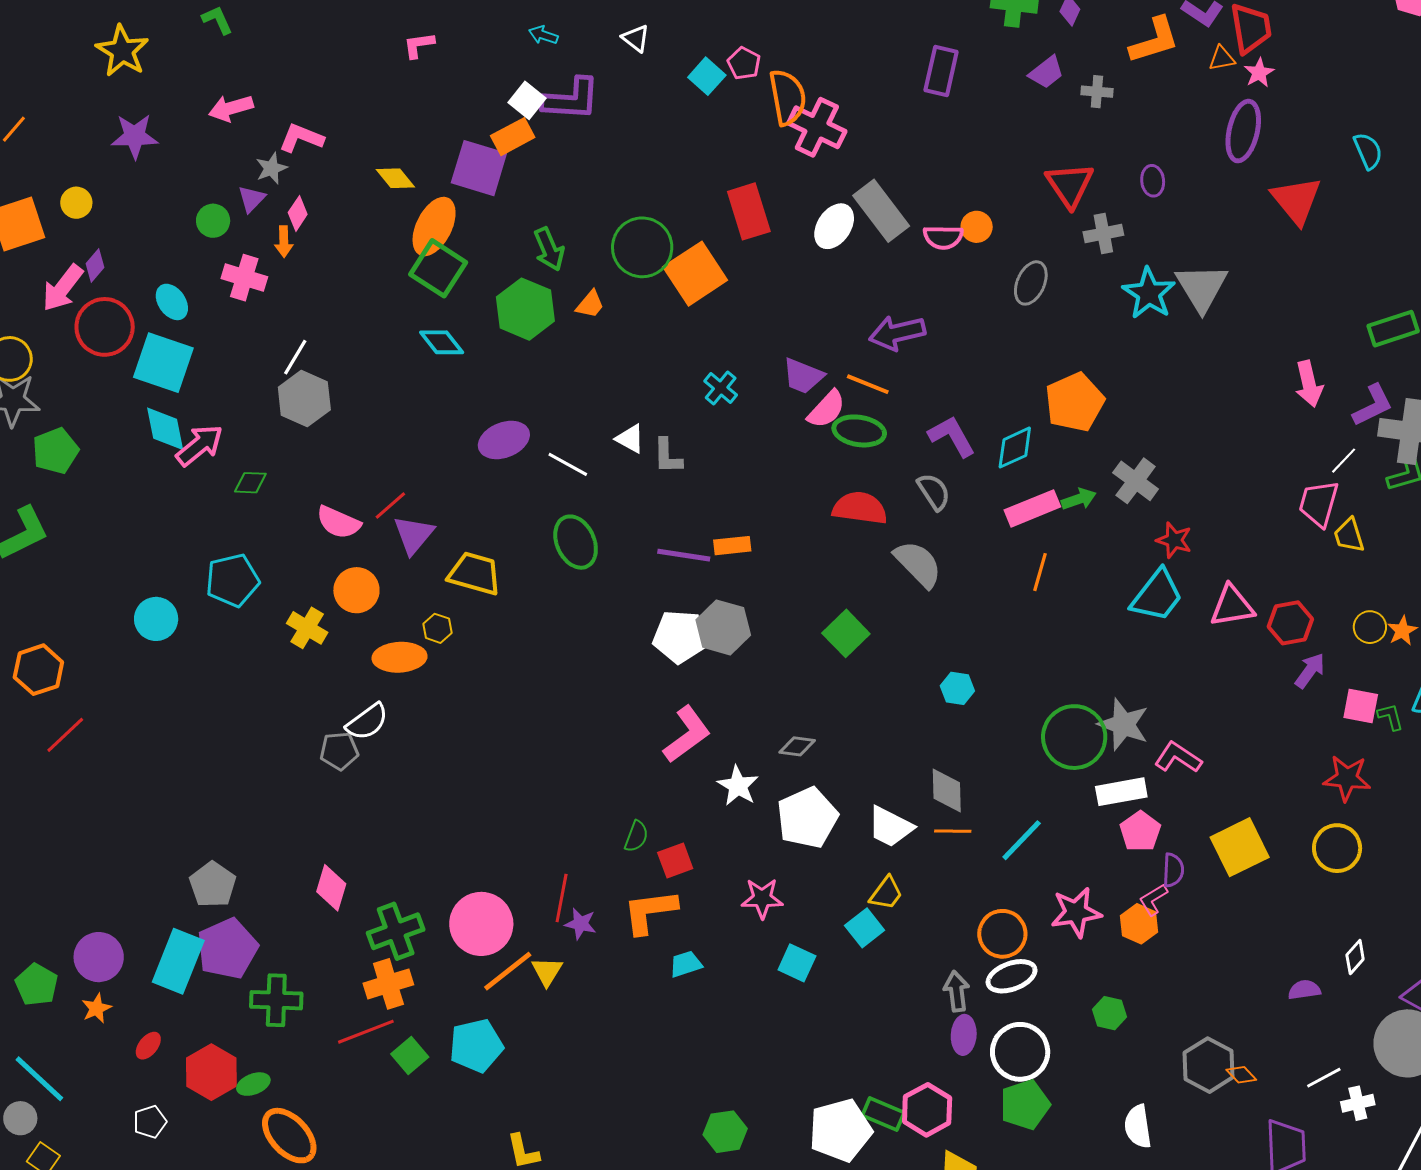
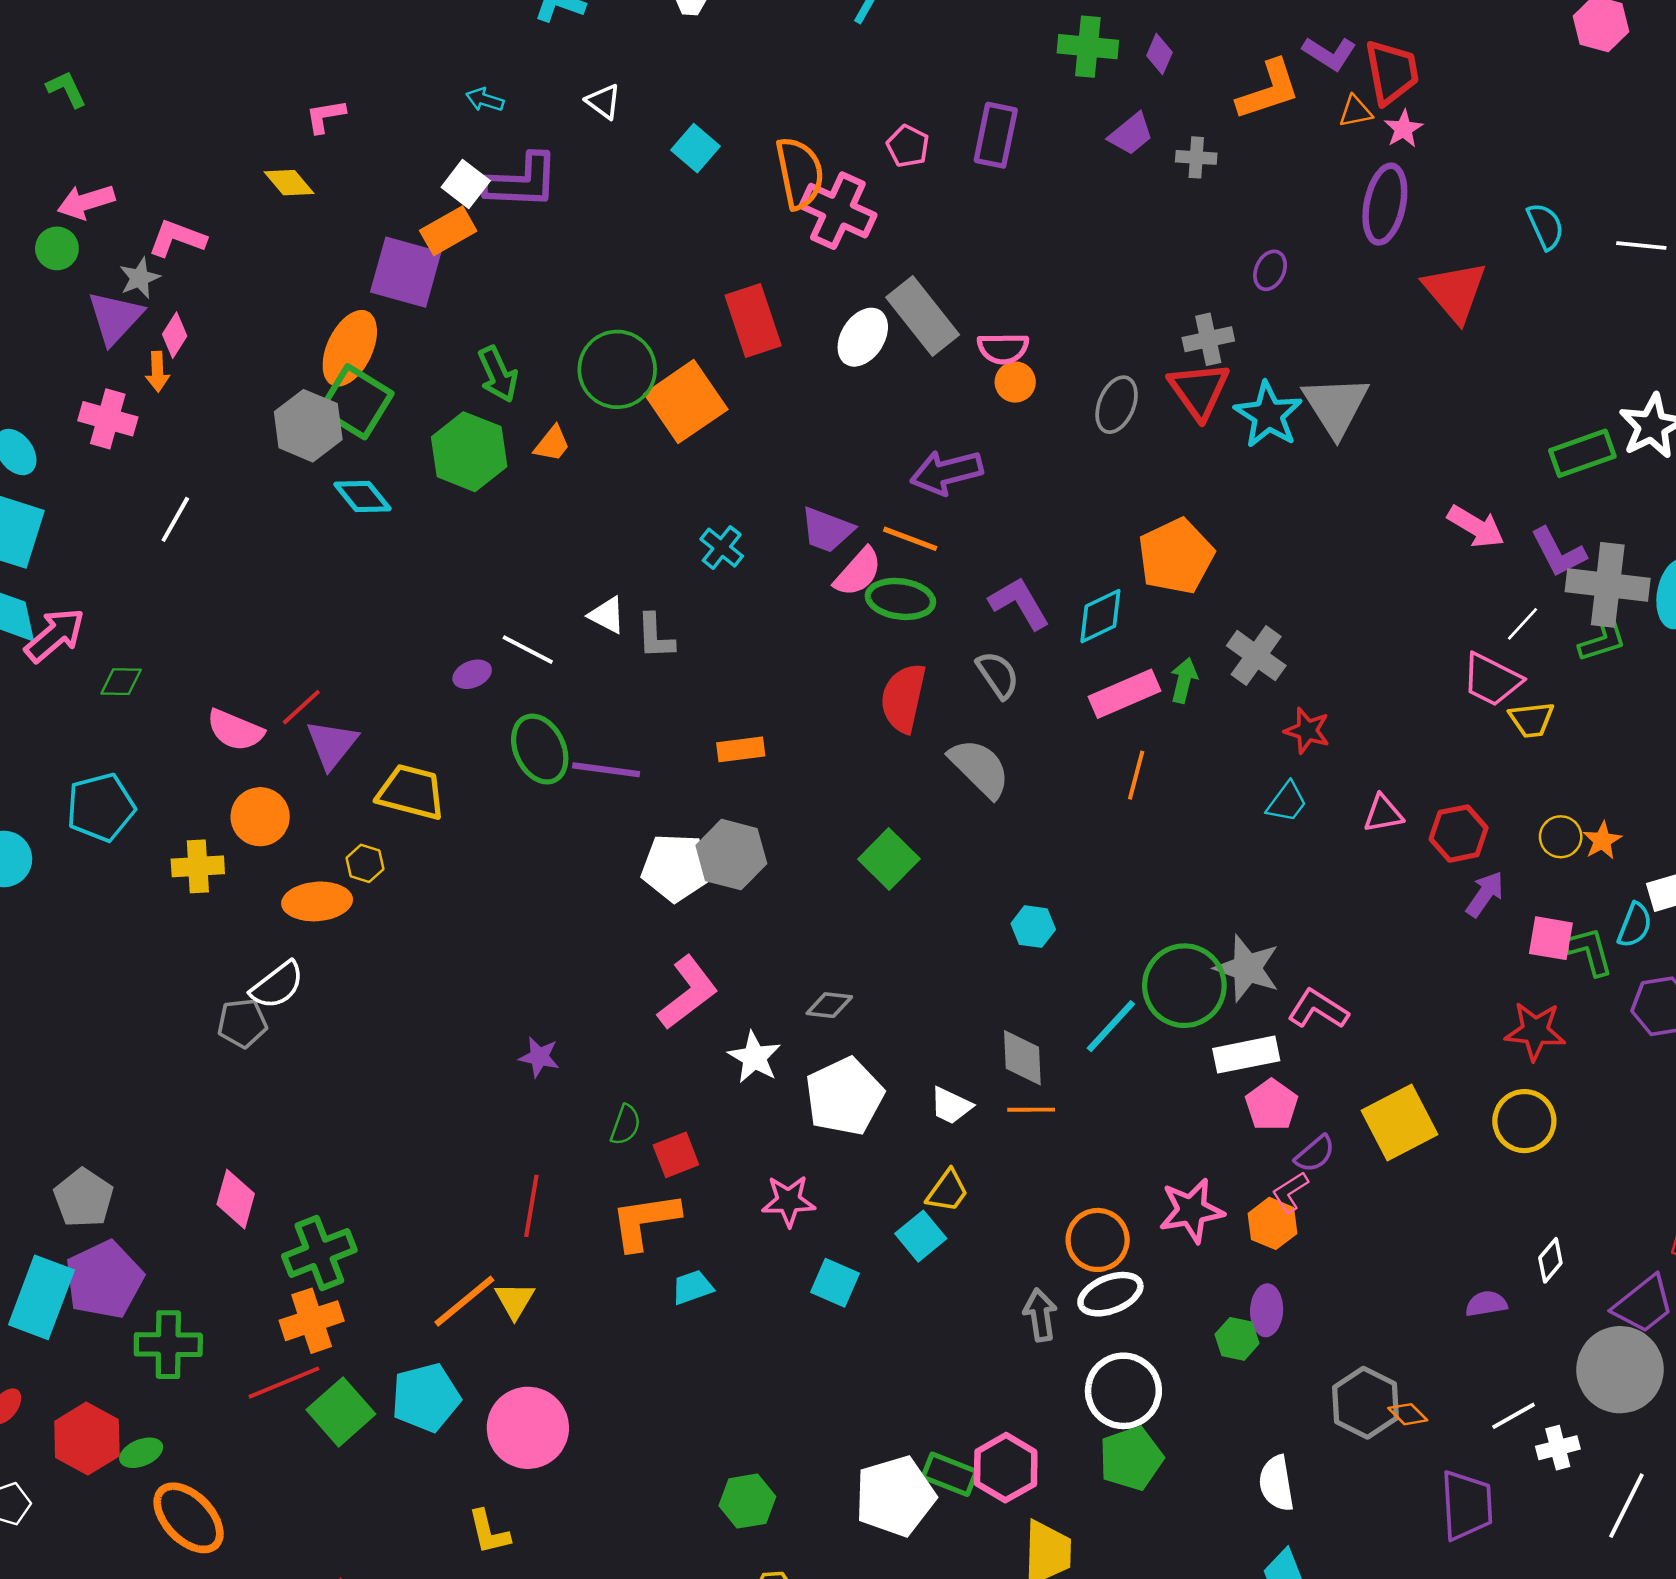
pink pentagon: (744, 63) -> (908, 146), moved
yellow diamond: (395, 178) -> (289, 183), moved
purple ellipse: (1153, 181) -> (1270, 270), turned 32
red triangle: (1070, 185) -> (1199, 390), moved
purple triangle: (252, 199) -> (115, 318), size x1.6
green circle: (213, 221) -> (57, 248), moved
orange circle: (977, 227) -> (1015, 382), moved
pink arrow: (1309, 384) -> (1476, 527), turned -45
gray hexagon: (304, 398) -> (308, 426), moved
purple L-shape: (1373, 405) -> (1558, 552), turned 90
purple ellipse: (504, 440) -> (472, 674), moved, size x0.6
green arrow: (1079, 499) -> (1184, 680), turned -56
pink trapezoid: (1319, 503) -> (1492, 680), turned -78
red semicircle: (860, 508) -> (903, 698), turned -84
yellow trapezoid: (1349, 535) -> (1532, 720), turned -78
purple line: (684, 555) -> (606, 770), moved
cyan trapezoid: (1157, 596) -> (1287, 802), size x0.6
pink triangle: (1232, 606) -> (1383, 814), size x0.7
yellow cross: (307, 628) -> (198, 866), turned -33
green L-shape: (1391, 717) -> (1589, 951), size x1.4
white trapezoid: (890, 827) -> (951, 1106), size x0.7
cyan line: (1022, 840) -> (1111, 1026), moved
purple semicircle: (1173, 870) -> (1315, 1154), turned 48
pink circle: (481, 924) -> (528, 1428), moved
purple star: (581, 924) -> (539, 1057), moved
purple ellipse: (964, 1035) -> (1267, 1310), moved
green square: (410, 1056) -> (341, 1412), size x1.4

